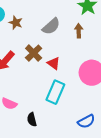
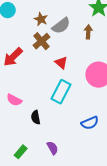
brown star: (16, 23) -> (41, 19), moved
brown cross: (34, 53) -> (42, 41), moved

